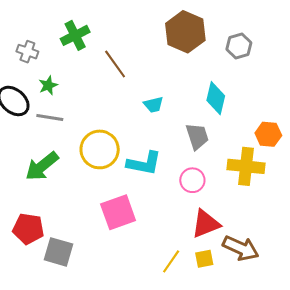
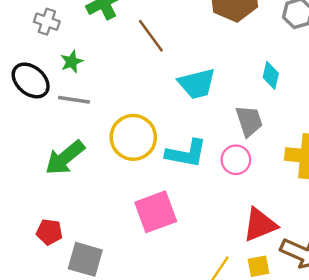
cyan diamond: (216, 98) -> (271, 75), size x0.7
cyan trapezoid: (153, 105) -> (197, 84), size x1.6
pink circle: (192, 180) -> (236, 160), moved
red pentagon: (28, 229) -> (49, 232), size x0.7

